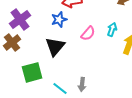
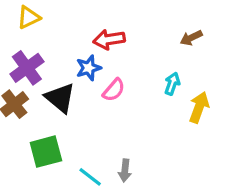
pink semicircle: (88, 33) -> (114, 90), moved
black triangle: (55, 46) -> (60, 98), moved, turned -30

